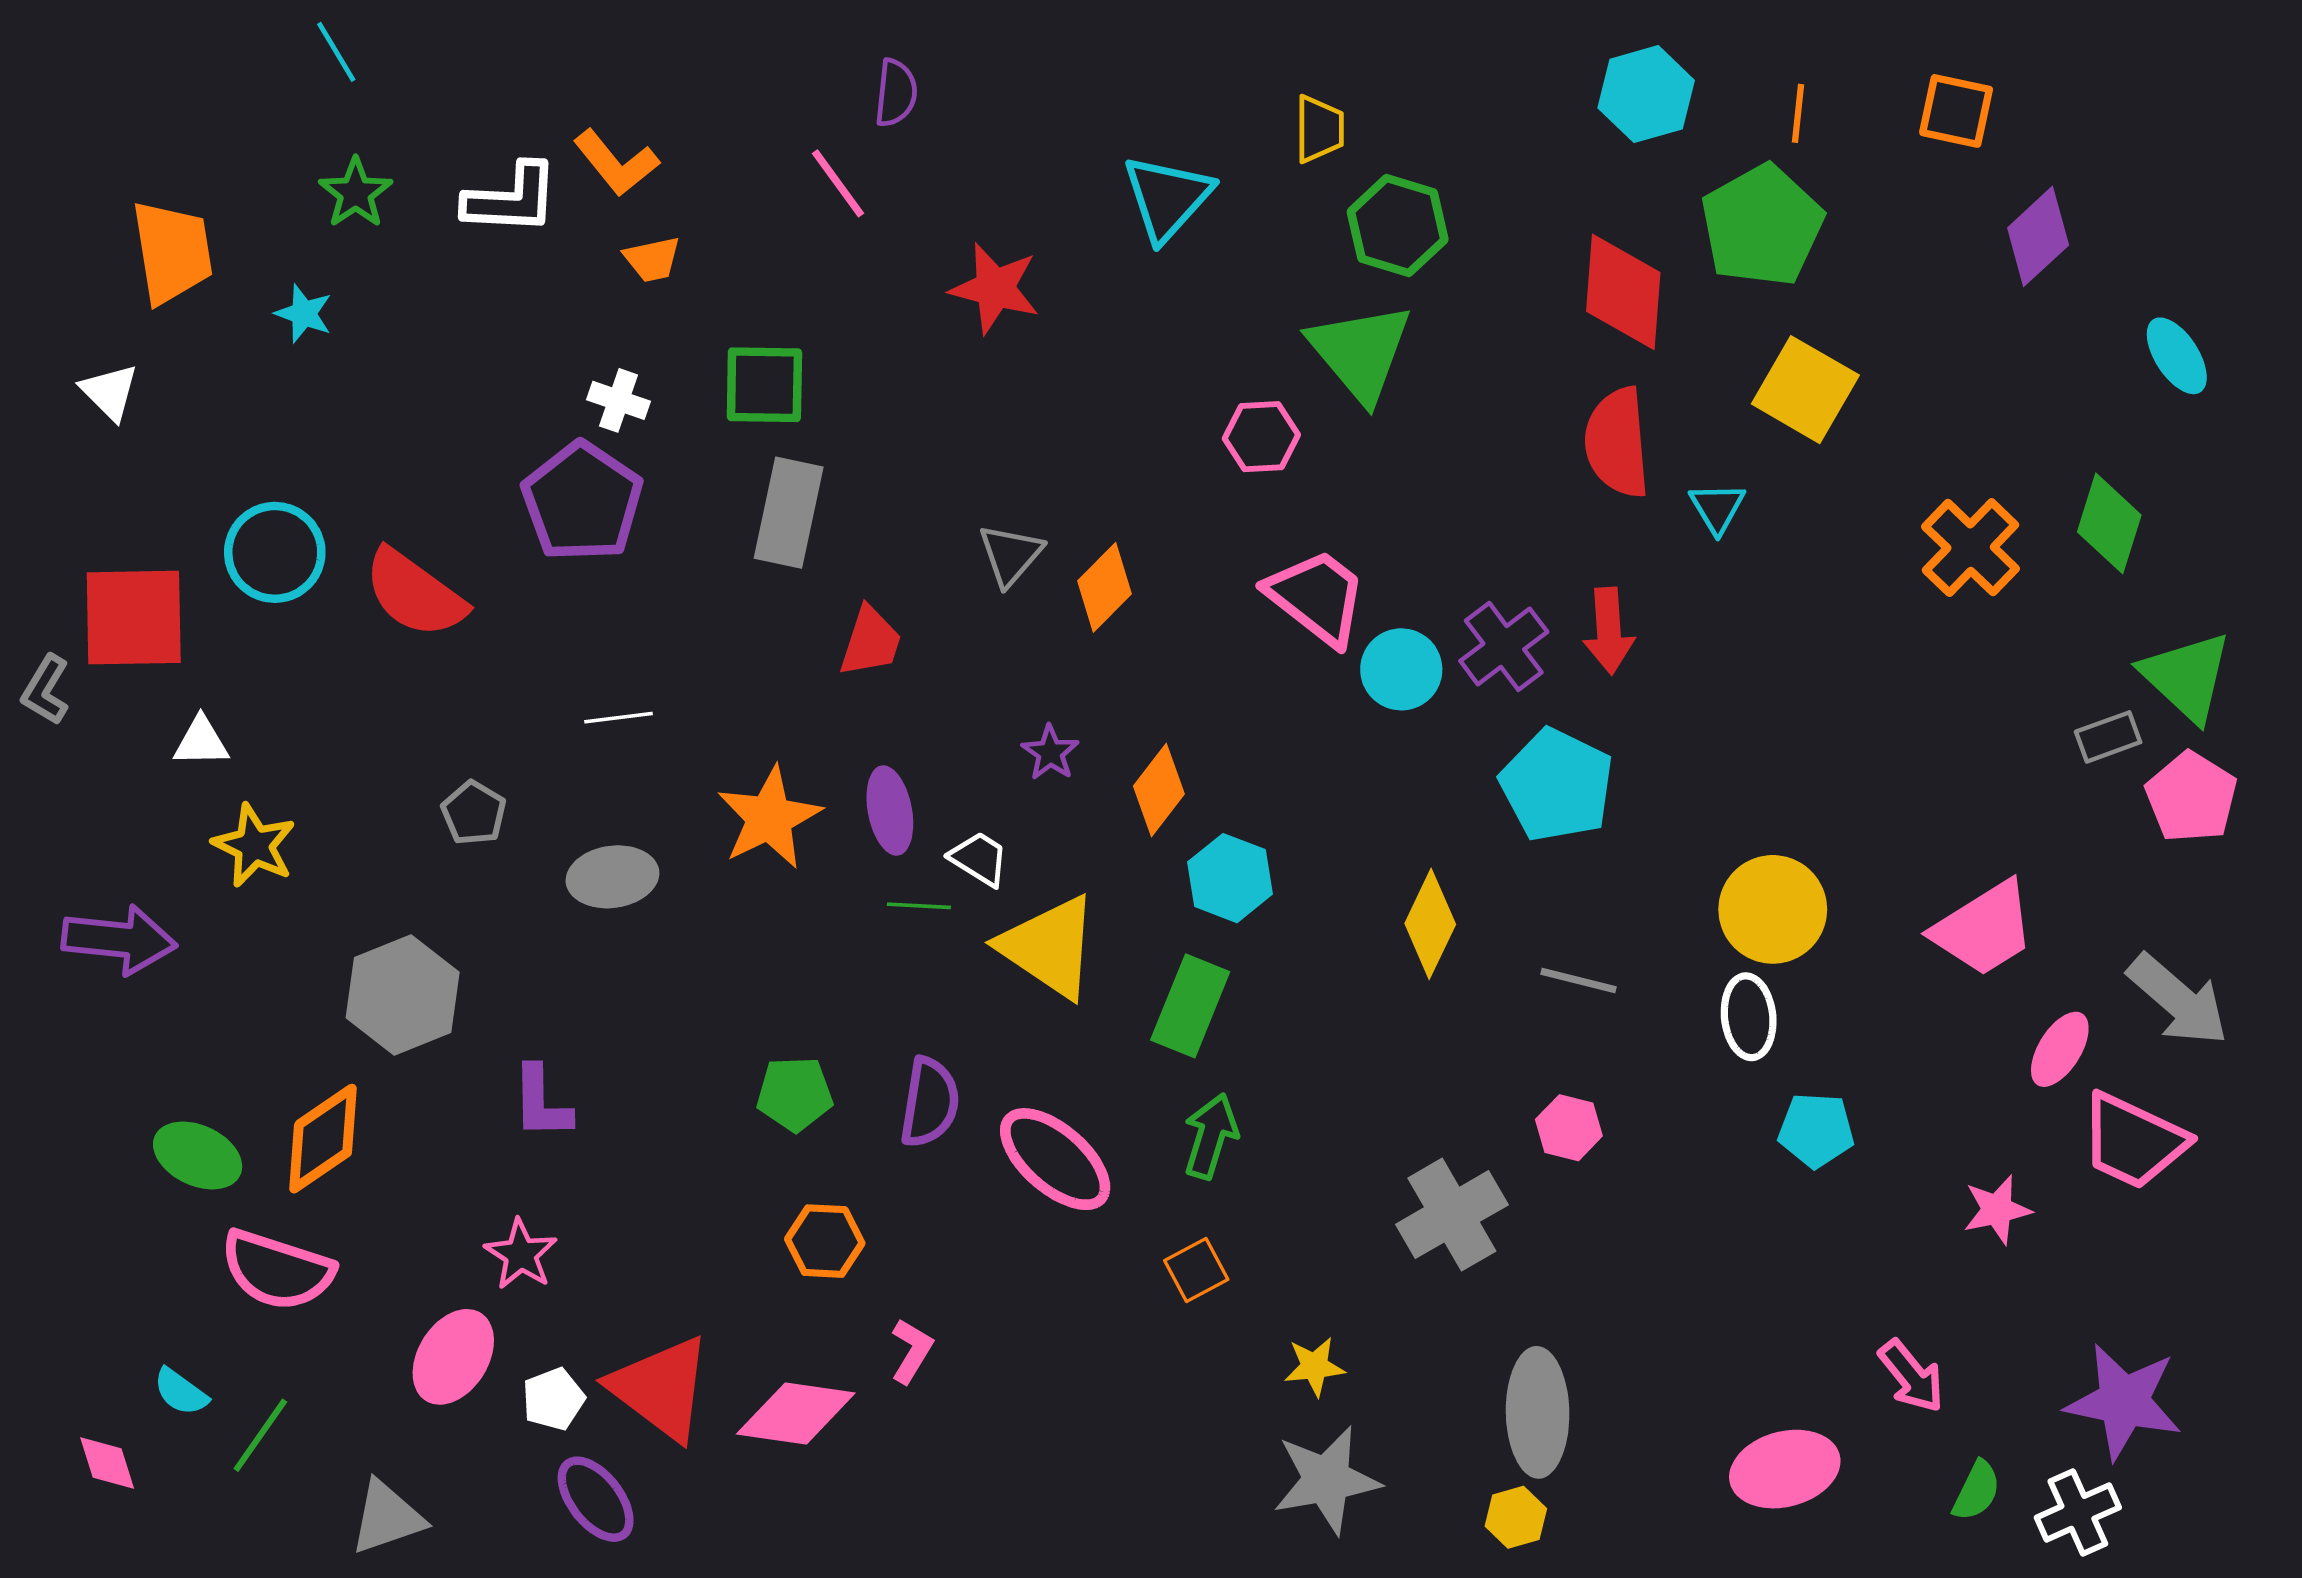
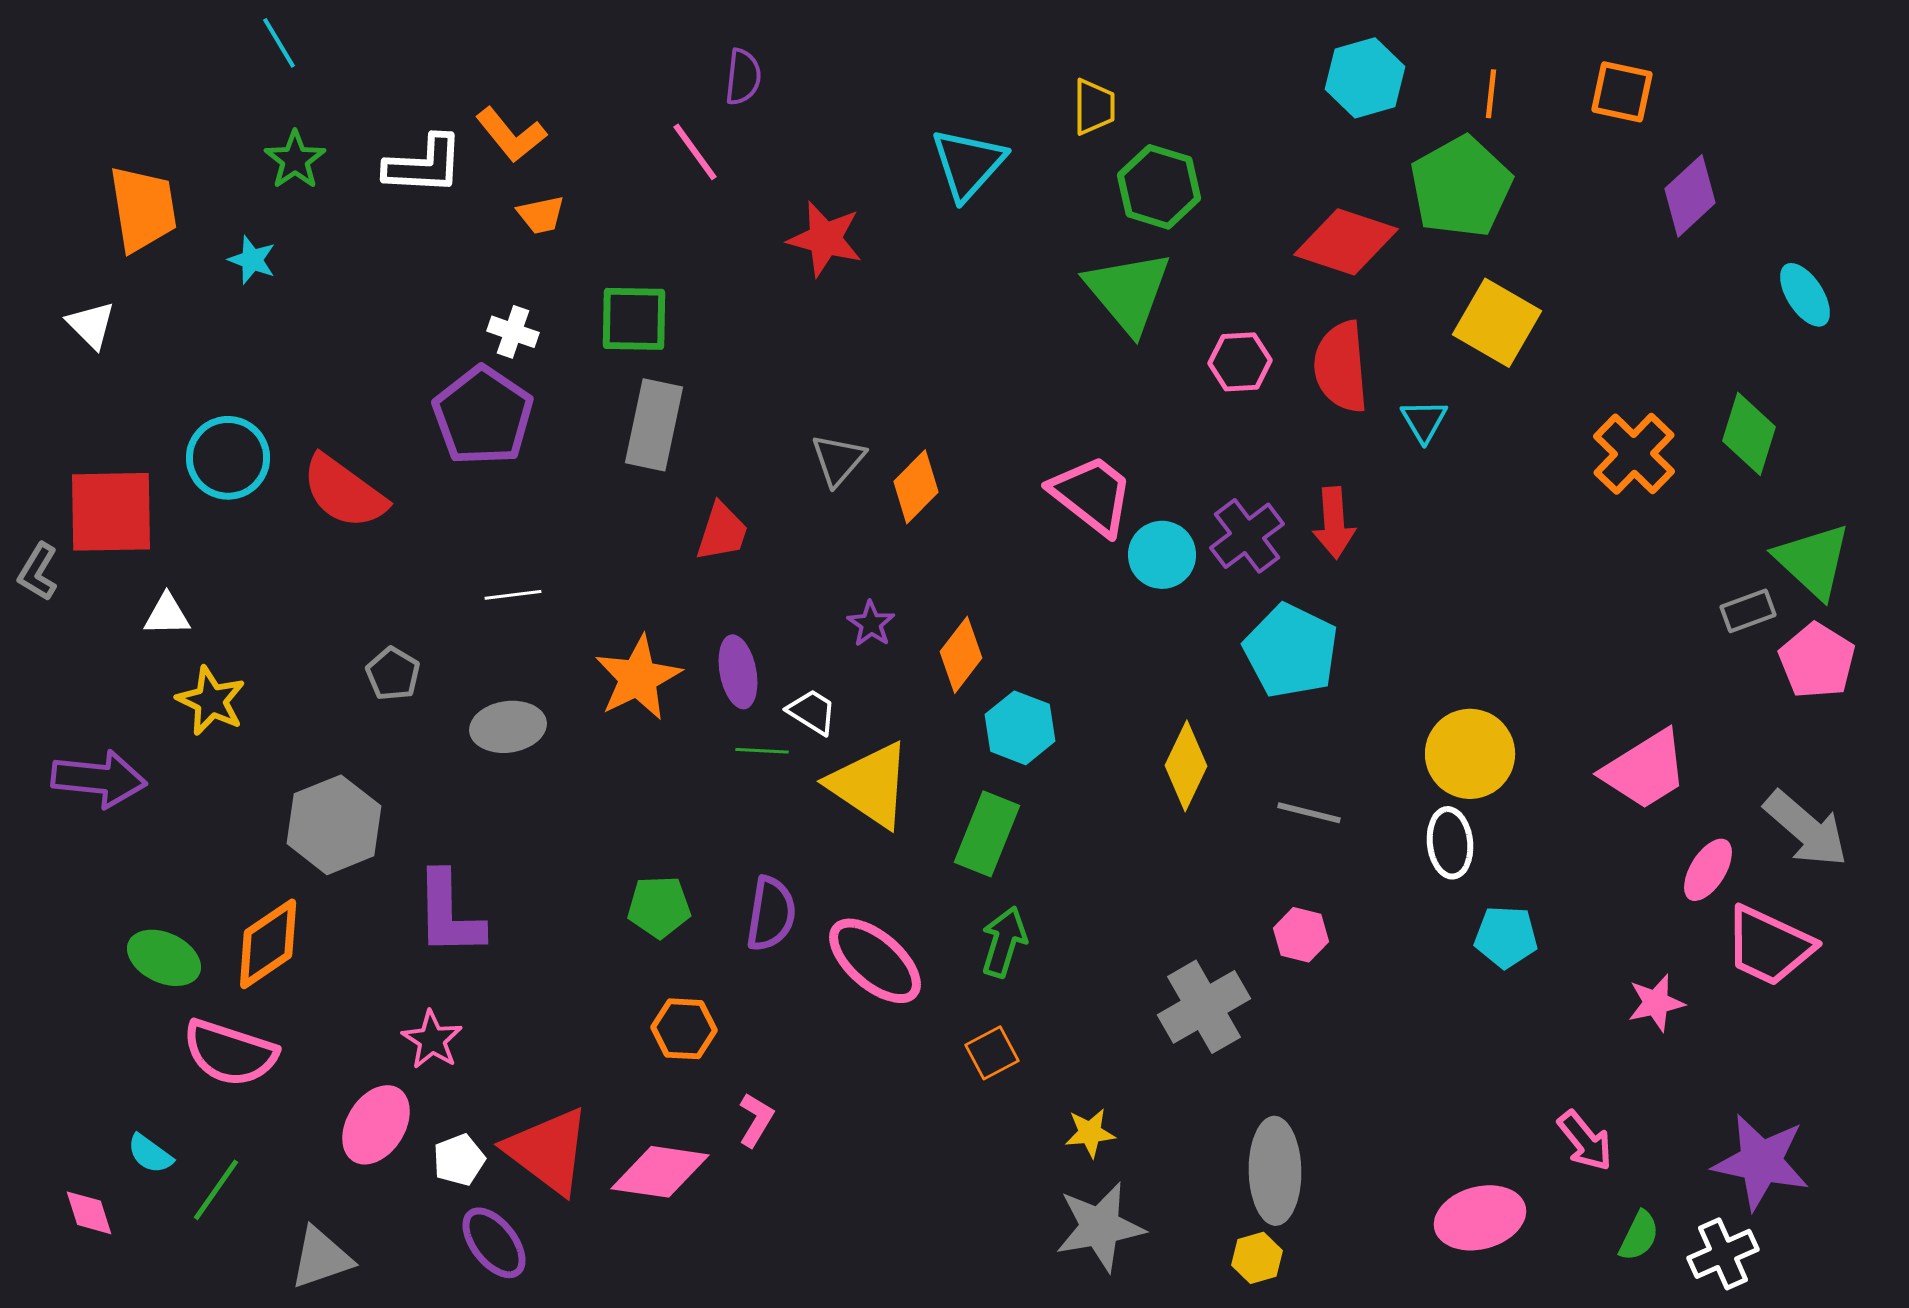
red diamond: (1623, 292) -> (1346, 242), turned -76
pink hexagon: (1261, 437) -> (1240, 362), moved
purple L-shape: (541, 1102) -> (449, 914), size x1.4

